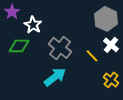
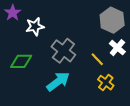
white star: (33, 25) -> (35, 26), turned 30
green diamond: (19, 46) -> (21, 61), moved
yellow cross: (111, 80) -> (106, 83), moved

